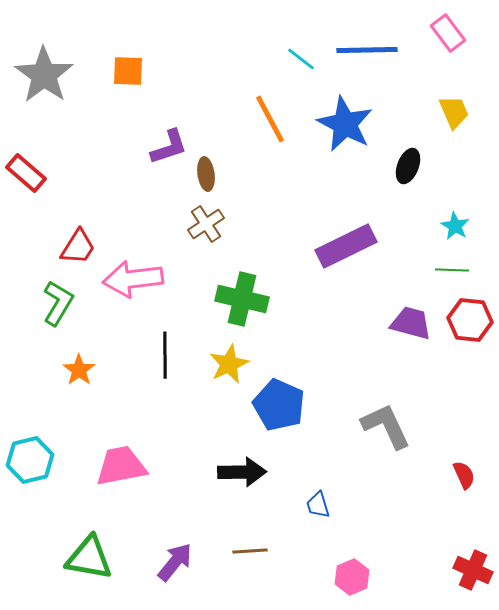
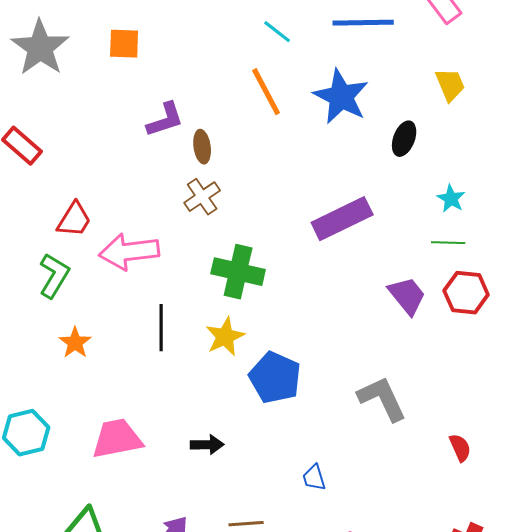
cyan line: (301, 59) -> (277, 32), moved
purple trapezoid: (411, 323) -> (407, 296), turned 36
black arrow: (242, 472) -> (207, 445), moved, size x0.7

